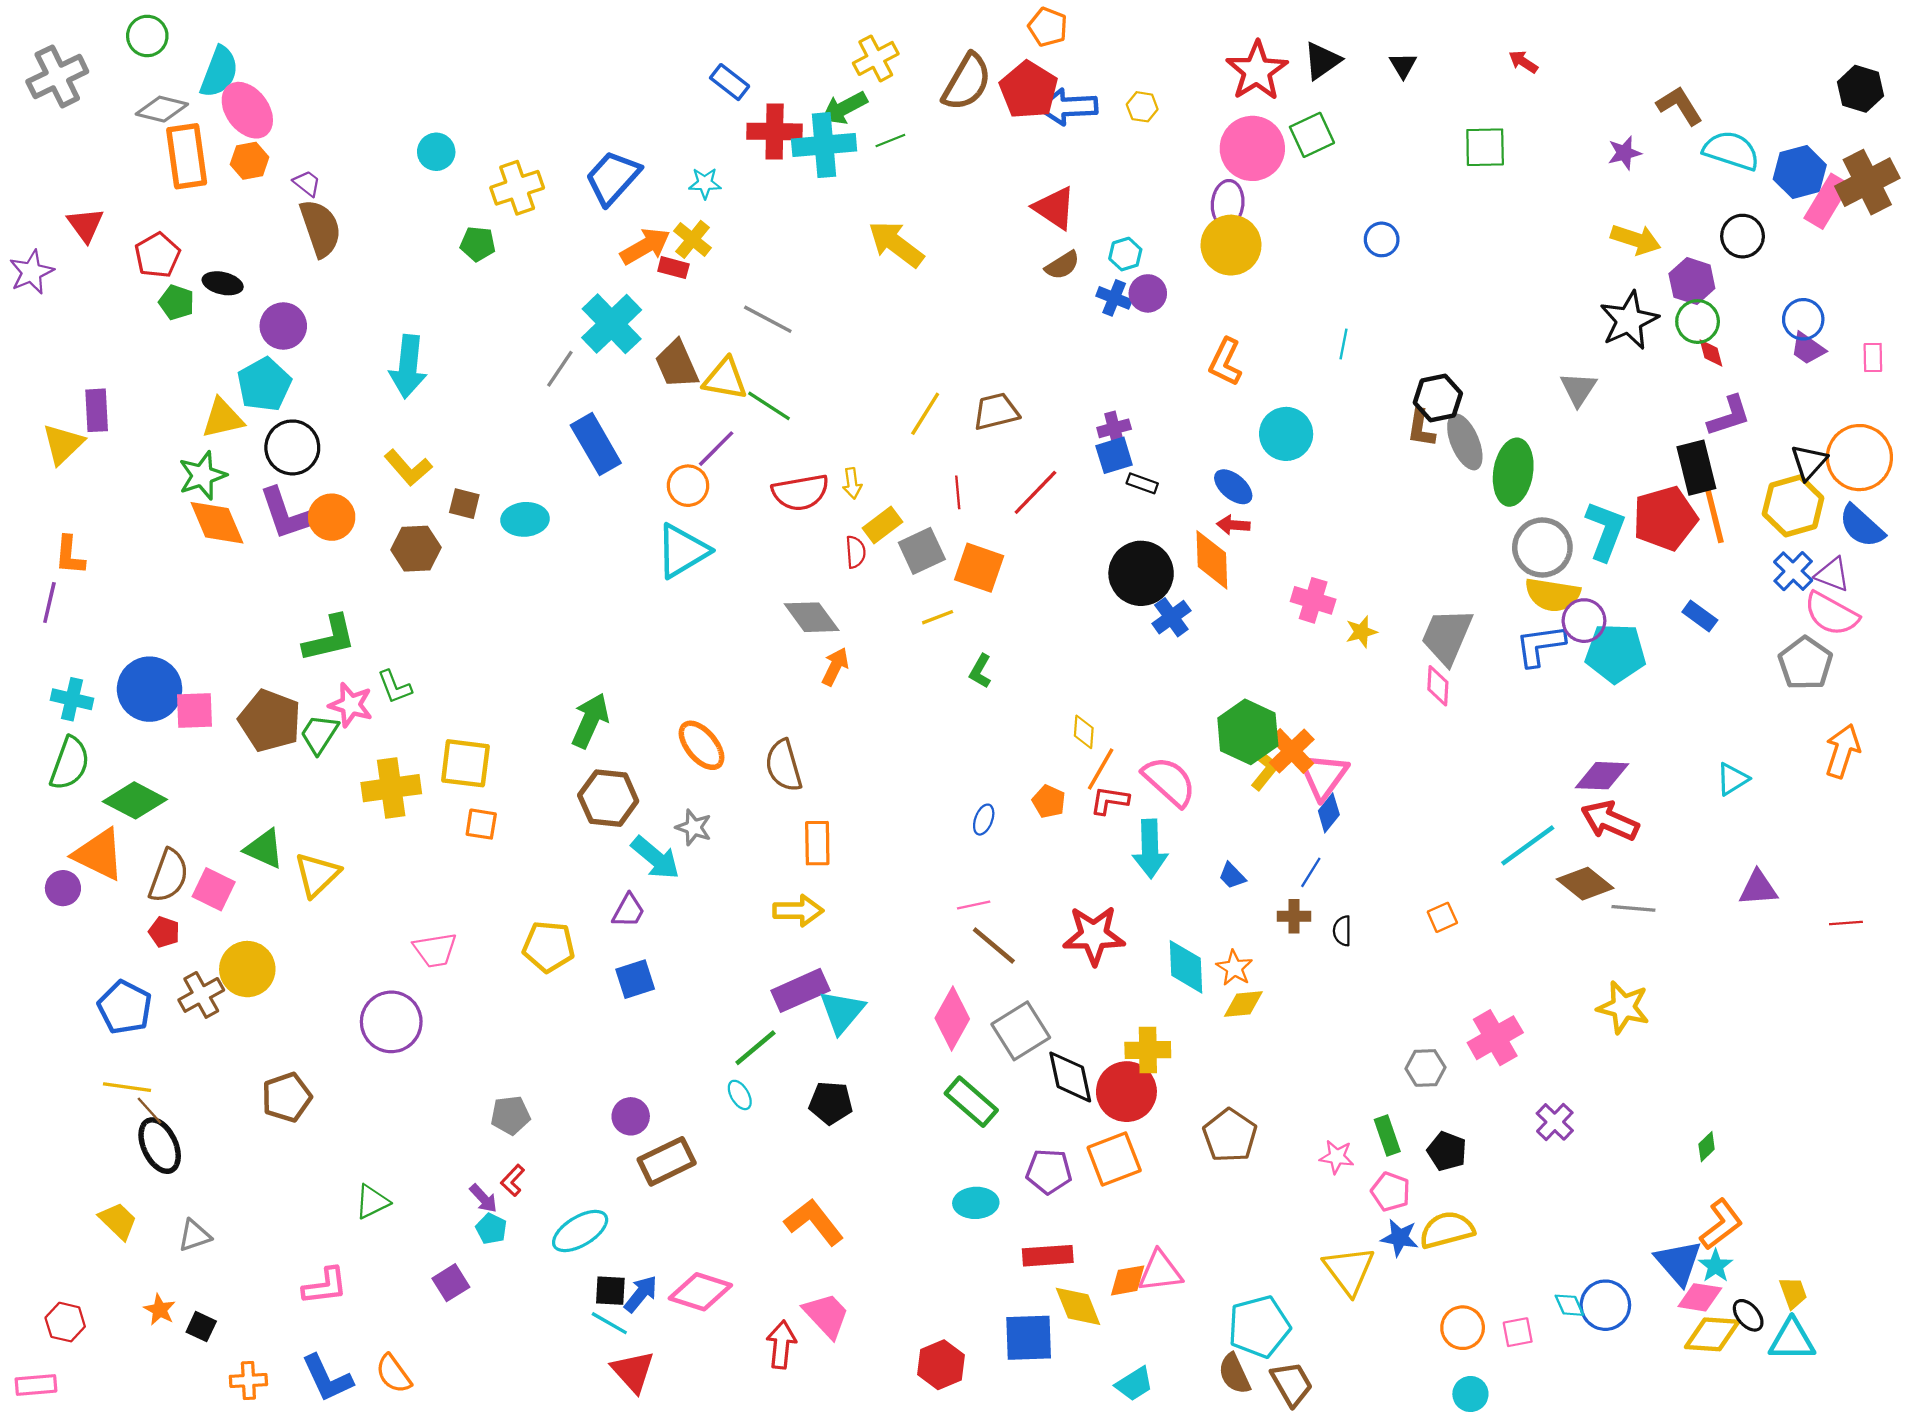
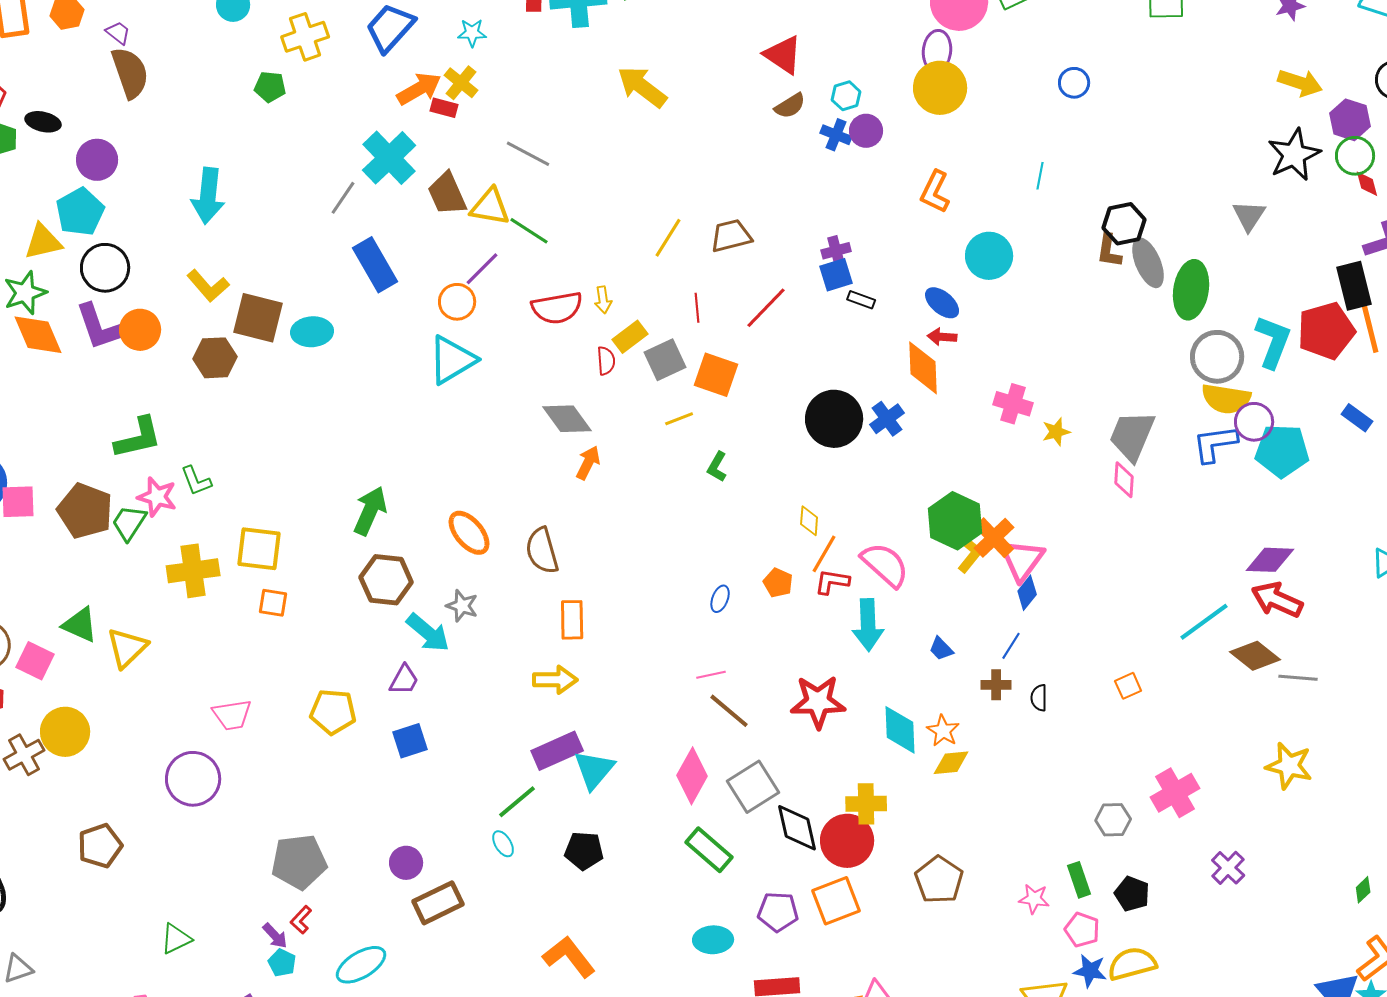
brown square: (464, 504) -> (258, 318), size x1.8
black circle: (1141, 573) -> (834, 419), moved
gray pentagon: (510, 1115) -> (299, 862), size x1.6

